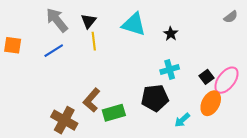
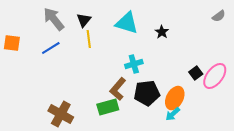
cyan cross: (170, 70) -> (134, 64), moved
brown L-shape: (92, 100) -> (118, 89), moved
orange ellipse: (211, 103) -> (175, 98), moved

